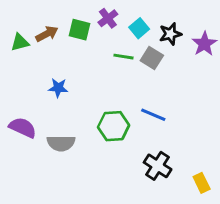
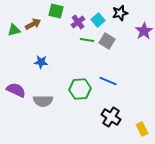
purple cross: (108, 18) -> (78, 22), moved
green square: (79, 30) -> (56, 11), moved
black star: (170, 34) -> (120, 13), moved

